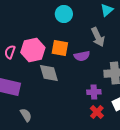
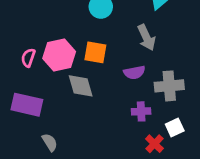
purple semicircle: (82, 56) -> (134, 72), moved
red cross: (97, 112) -> (155, 144), moved

